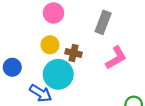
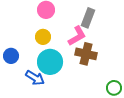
brown cross: (74, 53) -> (86, 54), moved, size x1.5
pink L-shape: (116, 58) -> (77, 36), moved

